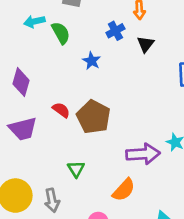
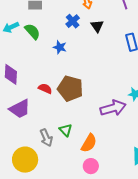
orange semicircle: (124, 190) -> (89, 143), moved
gray arrow: (52, 200) -> (46, 138), moved

